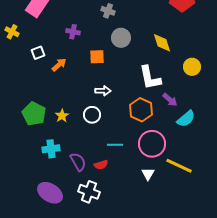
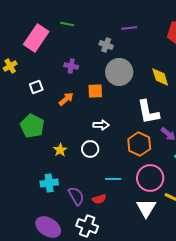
yellow cross: (12, 32) -> (10, 66), turned 32
gray circle: (121, 38) -> (119, 72), size x1.4
orange arrow: (59, 65) -> (66, 99), moved
green pentagon: (34, 114) -> (32, 126), moved
white triangle: (148, 174) -> (146, 208), size x1.5

